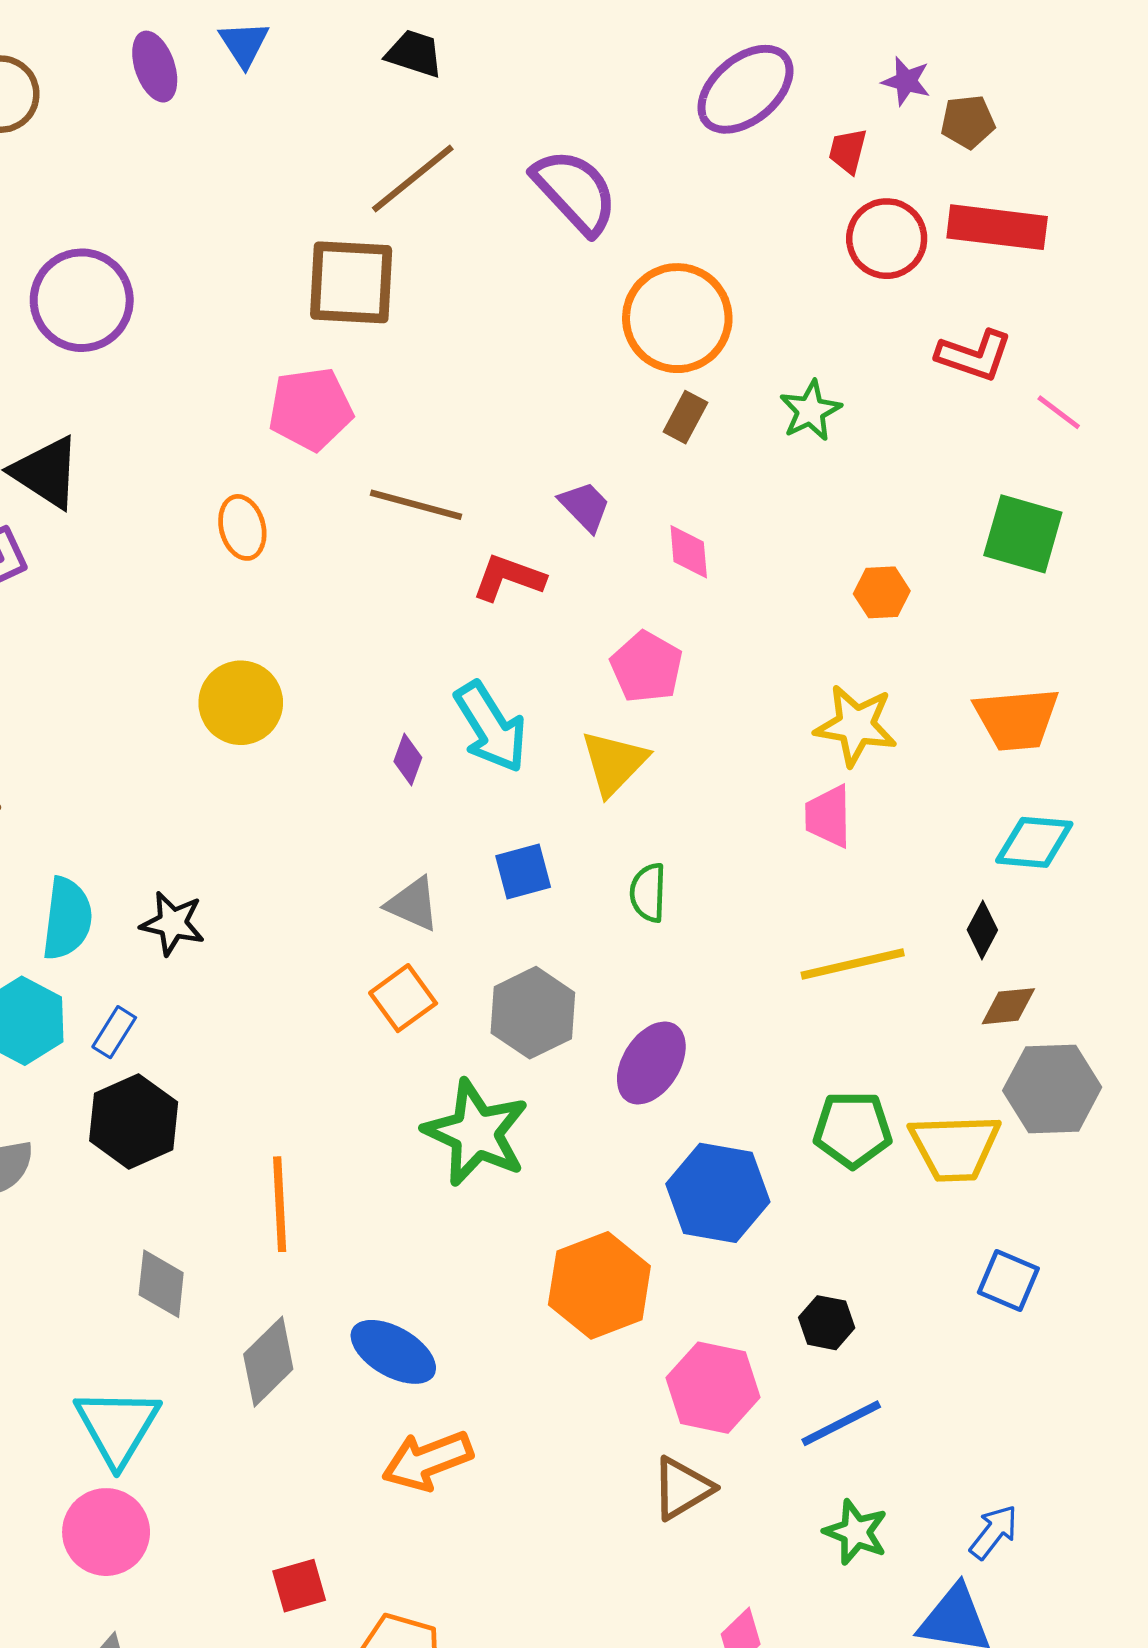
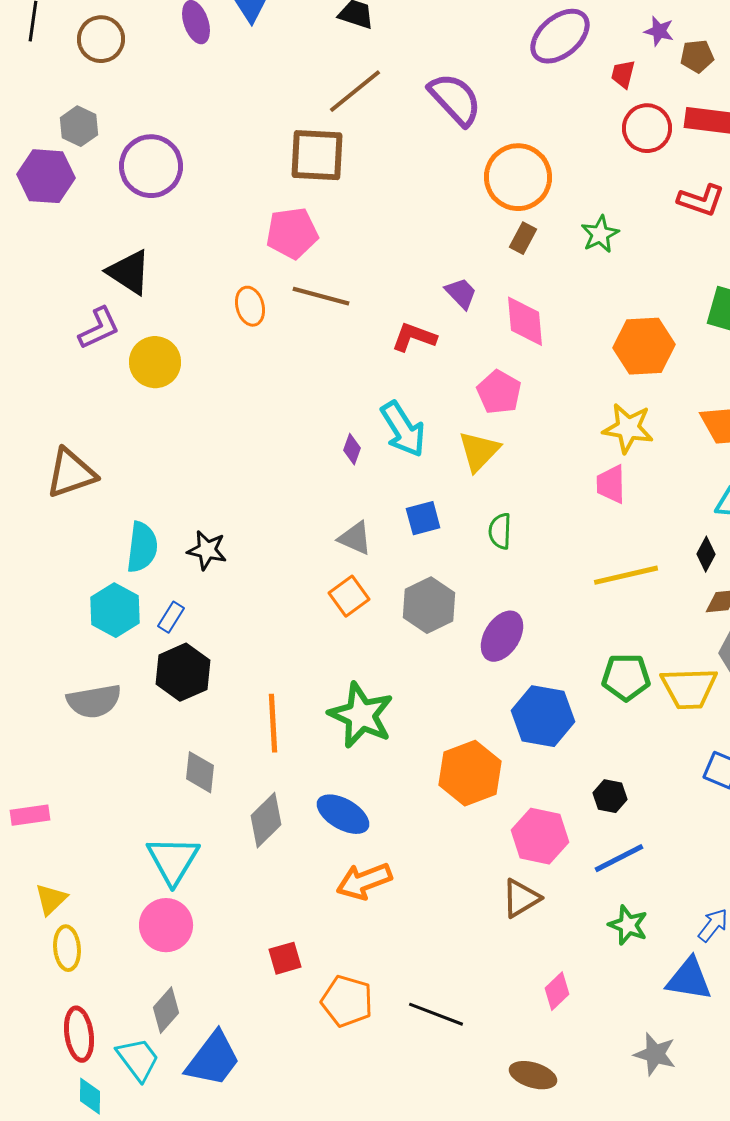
brown line: (416, 505) -> (321, 296), moved
pink diamond: (689, 552) -> (525, 321), size x1.5
orange hexagon: (882, 592) -> (644, 346), size x1.8
yellow circle: (241, 703) -> (155, 362), moved
green star: (476, 1133) -> (361, 715), moved

